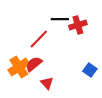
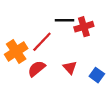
orange cross: (19, 67) -> (16, 51), moved
red triangle: (47, 83) -> (70, 68), moved

